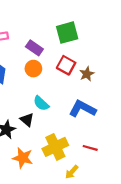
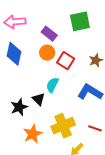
red square: (66, 65) -> (66, 61), moved
cyan semicircle: (41, 103) -> (52, 85), turned 70
orange star: (23, 158) -> (33, 134), turned 30

